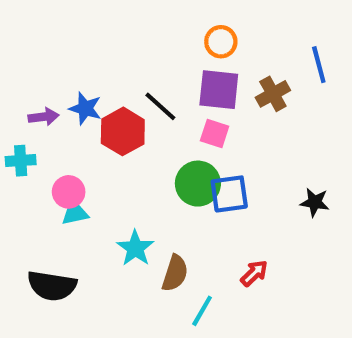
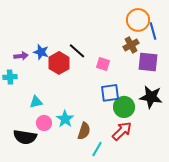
orange circle: (221, 42) -> (138, 20), moved, size x1.5
purple square: (219, 90) -> (148, 62), moved
green circle: (198, 184) -> (124, 107), moved
pink circle: (69, 192) -> (44, 123), moved
black star: (315, 202) -> (151, 97), size x1.6
red arrow: (254, 273) -> (122, 131), size x1.5

